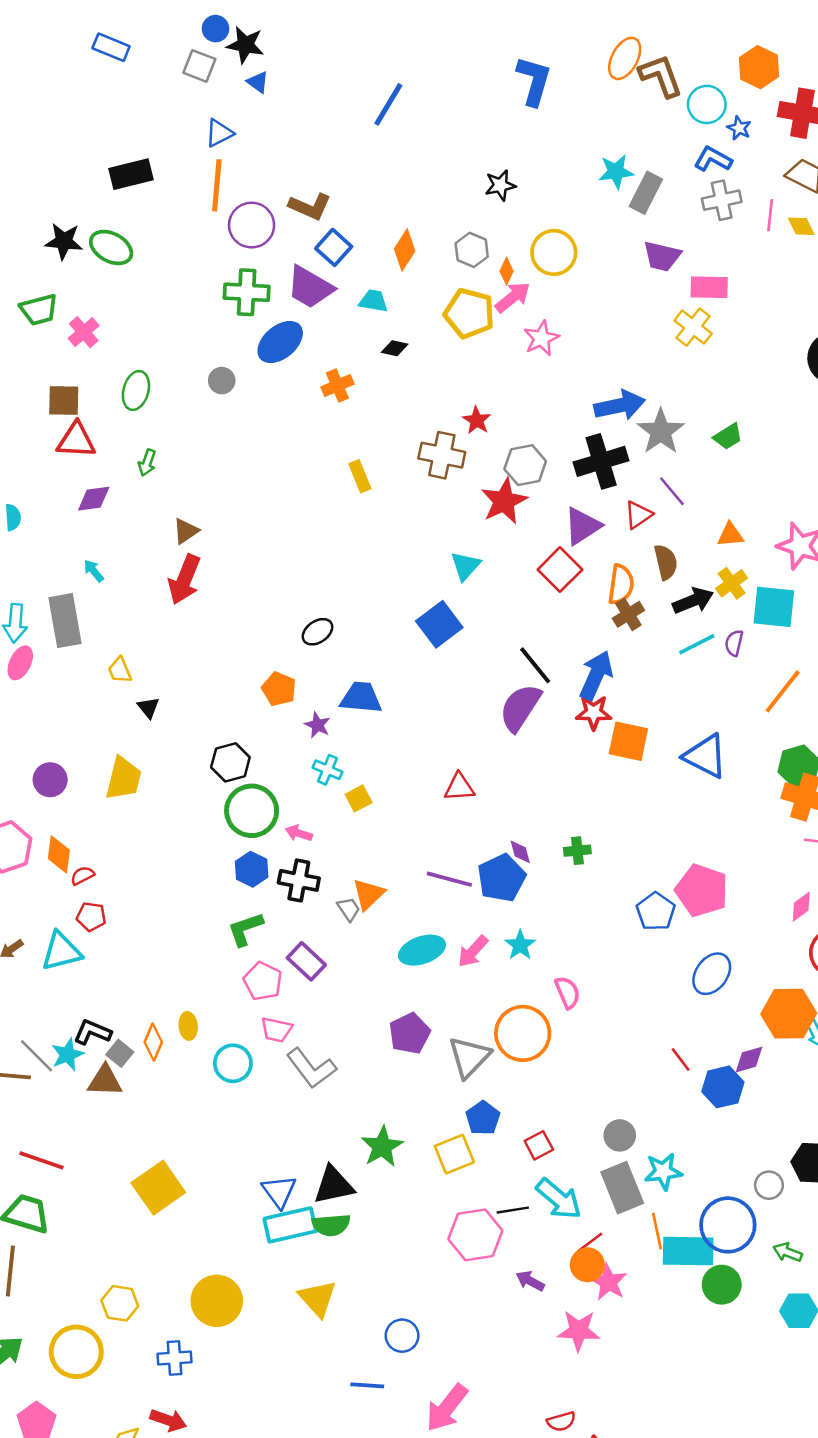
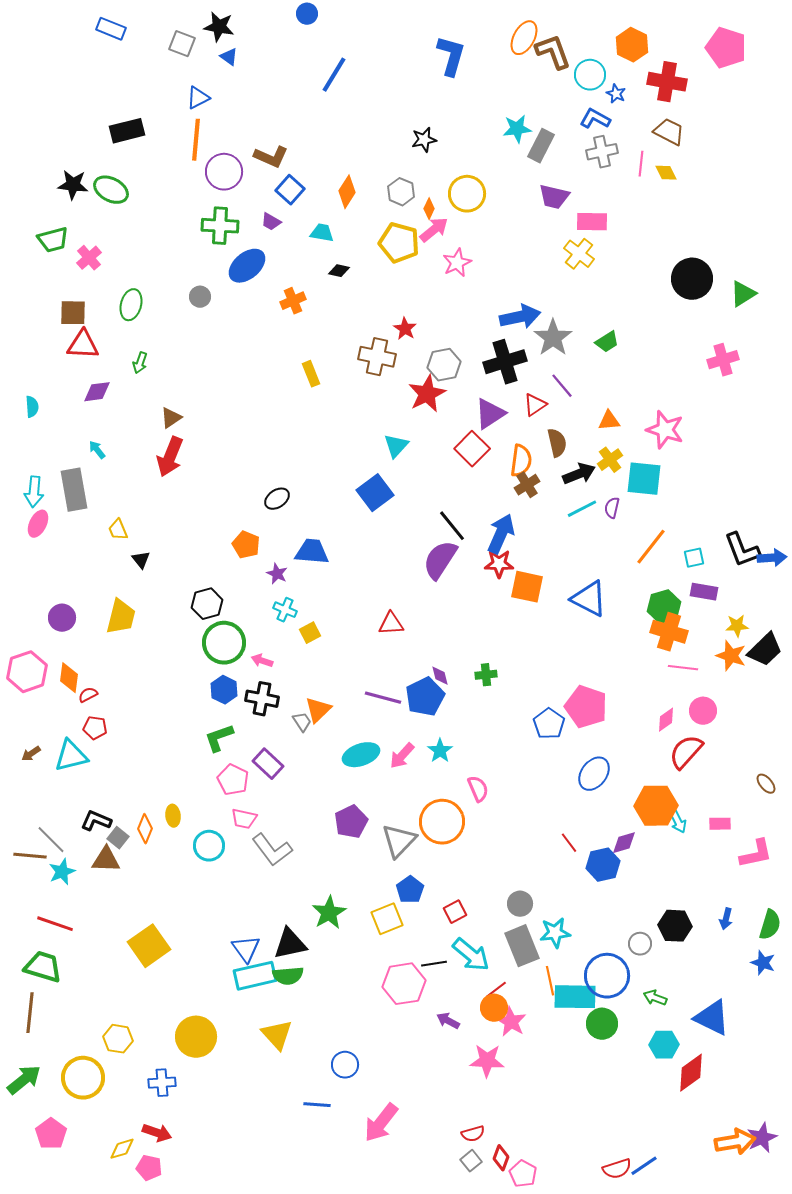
blue circle: (216, 29) -> (307, 14), moved
purple trapezoid: (310, 287) -> (271, 222), size x0.5
cyan star: (68, 1055) -> (62, 872), moved

